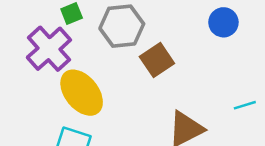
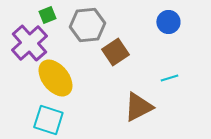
cyan line: (245, 105) -> (169, 78), moved

